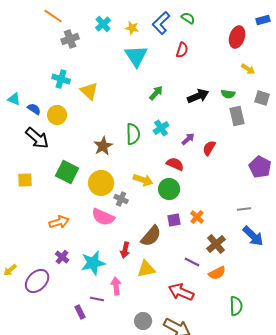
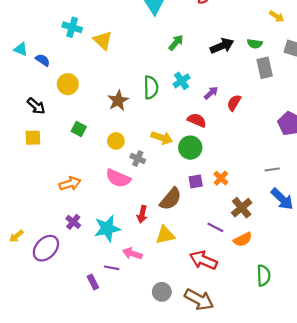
yellow circle: (57, 115) -> (68, 84), moved
black arrow: (37, 138) -> (36, 106), moved, size x0.7
green square: (67, 172) -> (79, 129), size x0.6
yellow circle: (101, 183) -> (116, 141), size x0.6
pink arrow: (116, 286) -> (132, 254), turned -66

